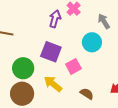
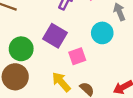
yellow arrow: (53, 84) -> (61, 82), moved

